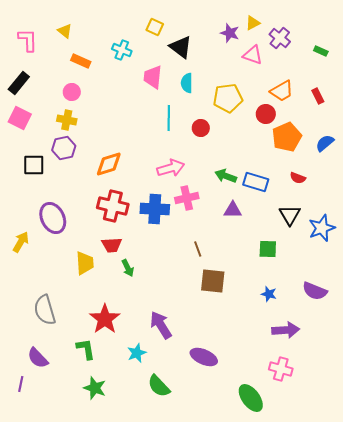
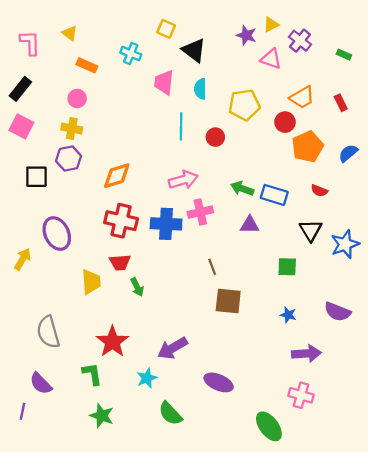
purple arrow: (161, 325) -> (172, 348), turned -88

